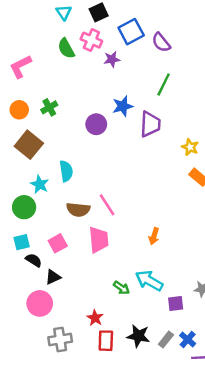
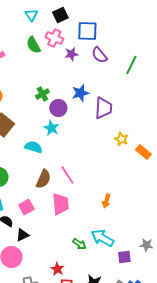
blue square: (131, 32) -> (87, 31), turned 30
purple semicircle: (161, 42) -> (99, 55), moved
green line: (164, 85) -> (131, 65), moved
green cross: (49, 107) -> (42, 94), moved
yellow star: (190, 147) -> (121, 139), moved
cyan semicircle: (66, 171) -> (33, 147), turned -66
cyan star: (40, 184) -> (51, 128), moved
brown semicircle: (78, 210) -> (43, 179), turned -72

